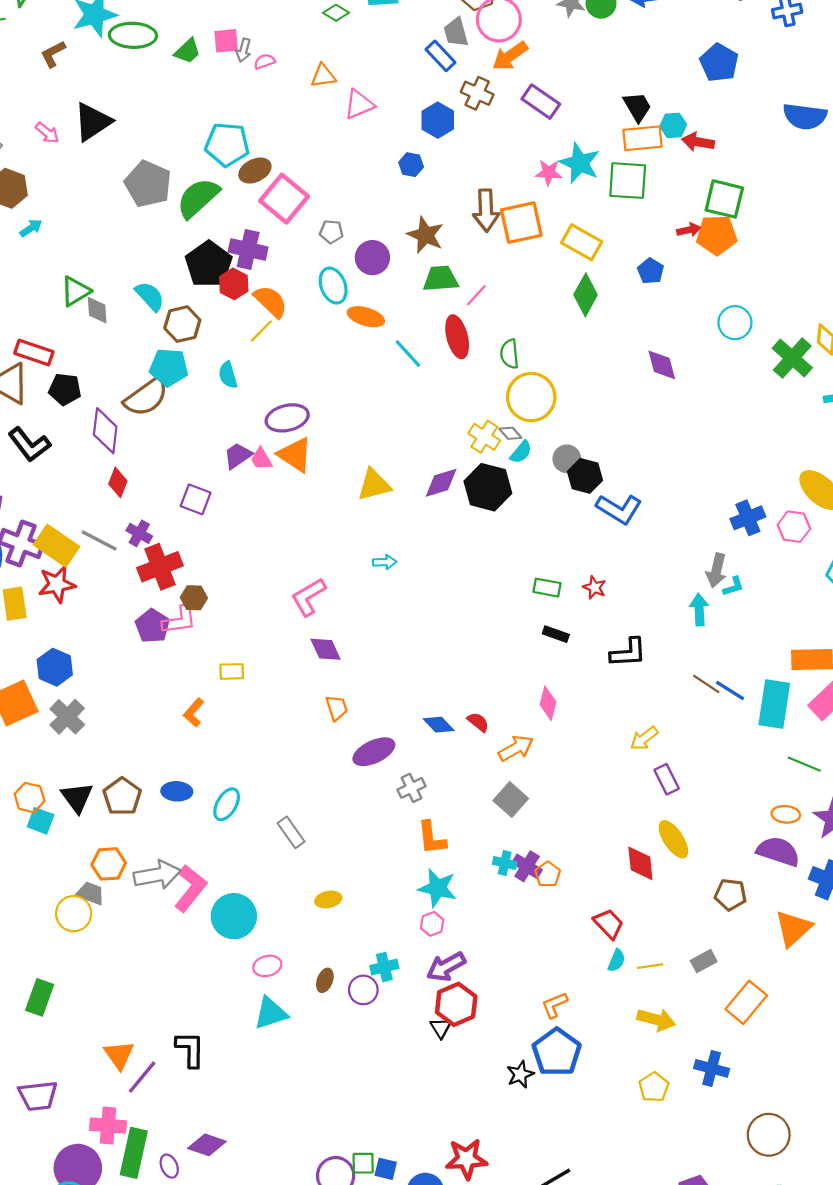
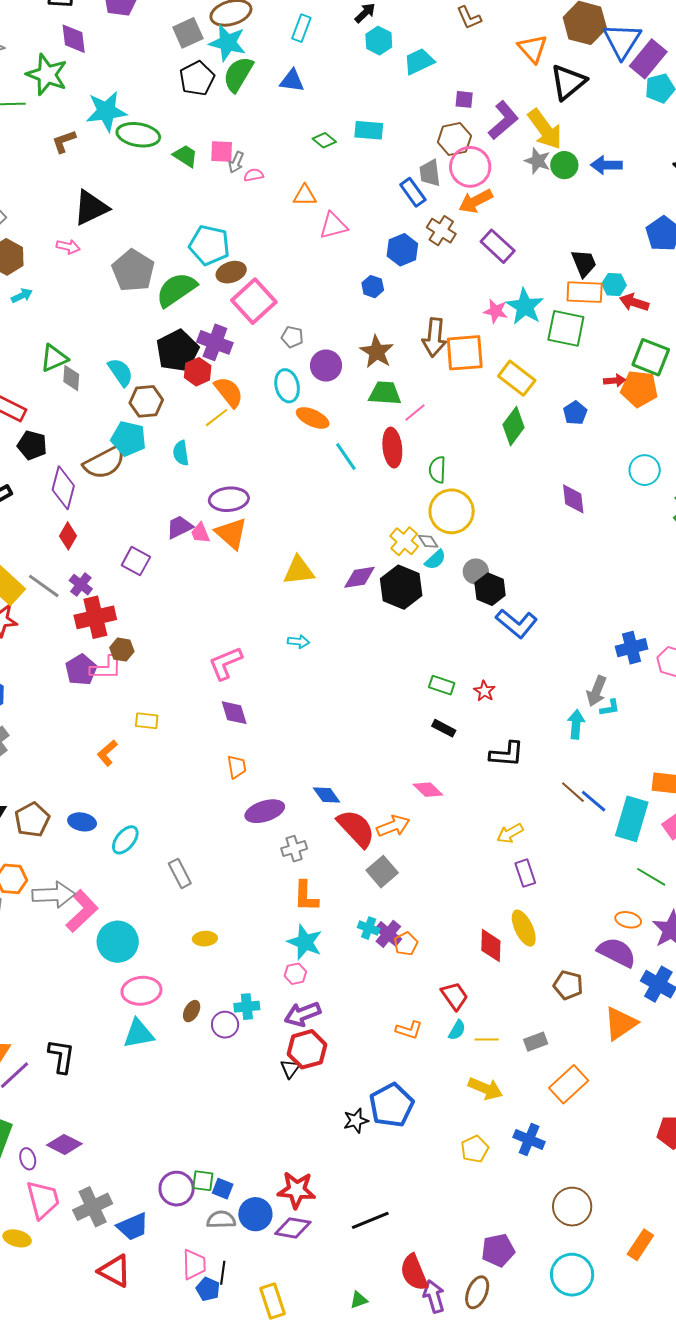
green trapezoid: (187, 51) -> (185, 156), turned -112
pink arrow: (47, 133) -> (68, 247), moved, turned -35
pink diamond: (548, 703) -> (428, 790), turned -68
red semicircle: (478, 722) -> (356, 828), moved, size x2.0
pink ellipse: (267, 966) -> (141, 991), size x1.5
orange L-shape: (554, 1005) -> (409, 1030), moved, turned -148

